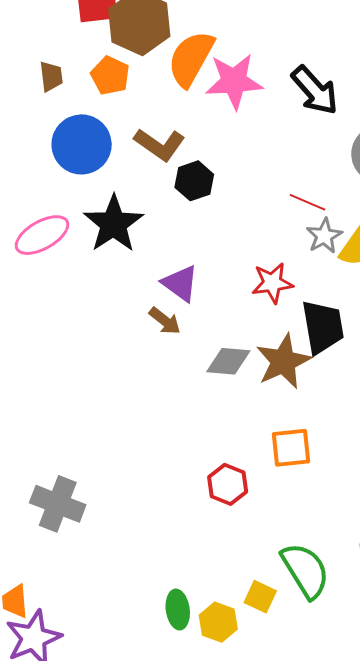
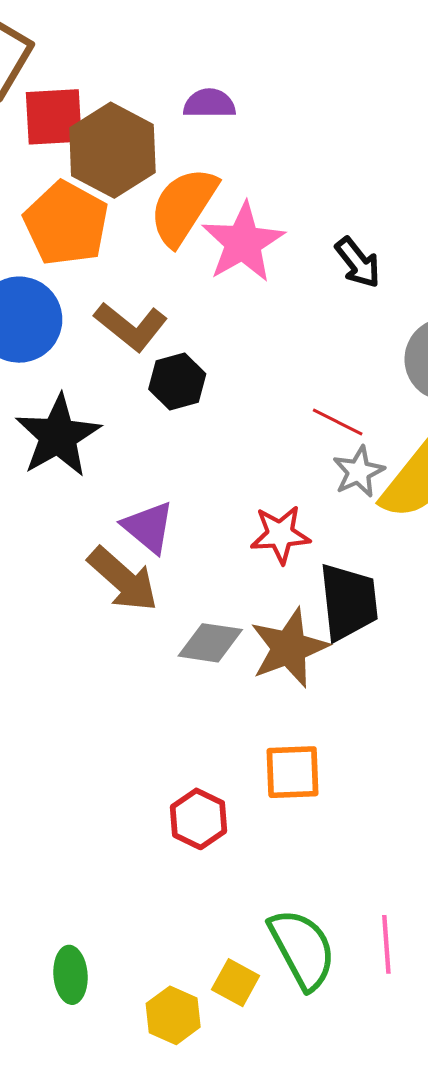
orange pentagon: (110, 76) -> (66, 223), size x1.5
pink star: (234, 81) -> (243, 242), turned -30
black arrow: (315, 90) -> (358, 263), size x0.7
brown arrow: (165, 321) -> (123, 579), size x1.6
green ellipse: (178, 610) -> (71, 975), moved

